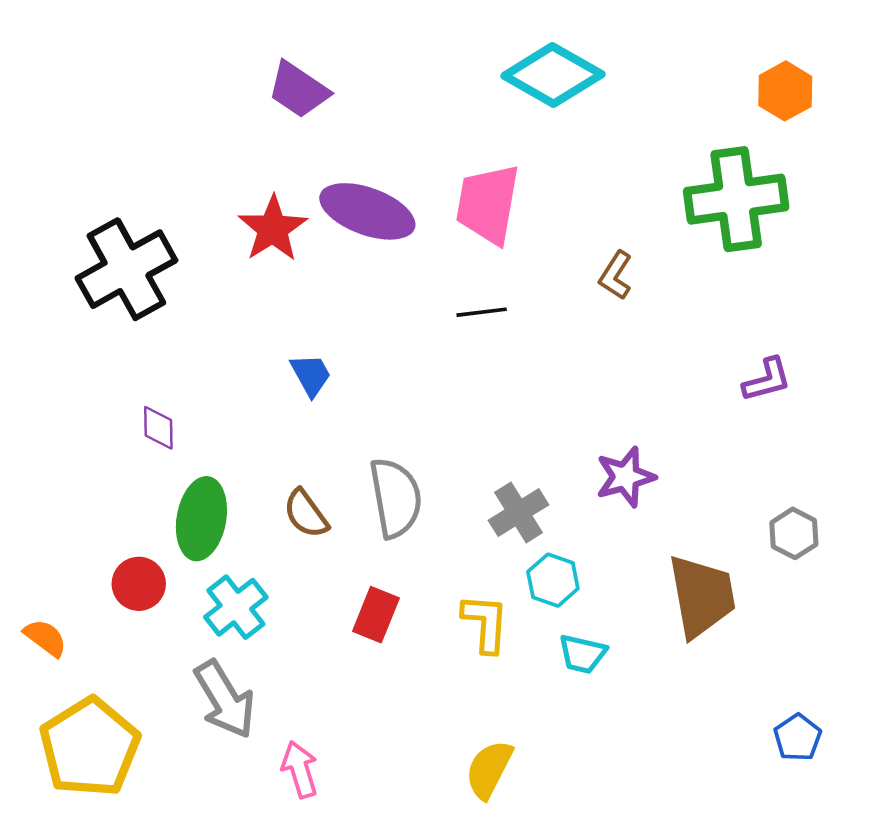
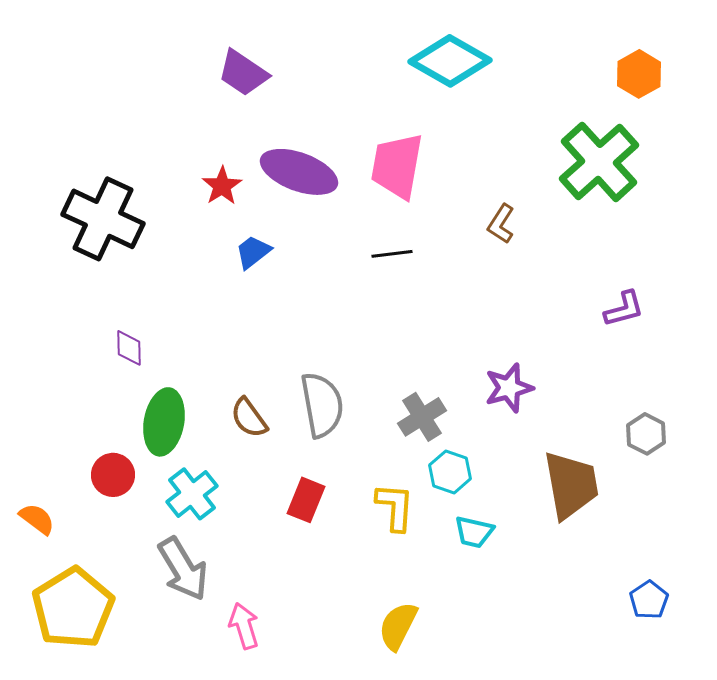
green cross: (736, 199) -> (599, 162), turned -34
red star: (273, 229) -> (222, 186), size x0.7
black cross: (126, 269) -> (103, 219), turned -36
blue trapezoid: (311, 375) -> (253, 252), moved, turned -99

